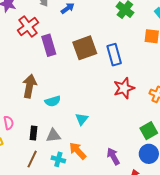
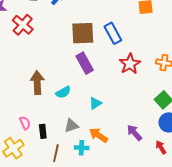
purple rectangle: (49, 45) -> (85, 63), moved
brown square: (85, 48) -> (83, 33), turned 30
cyan triangle: (82, 119) -> (95, 103), turned 32
black rectangle: (34, 133) -> (43, 131), moved

